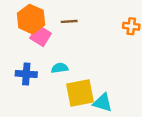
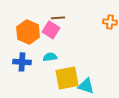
orange hexagon: (31, 19) -> (28, 32), moved
pink square: (41, 36) -> (51, 30), moved

